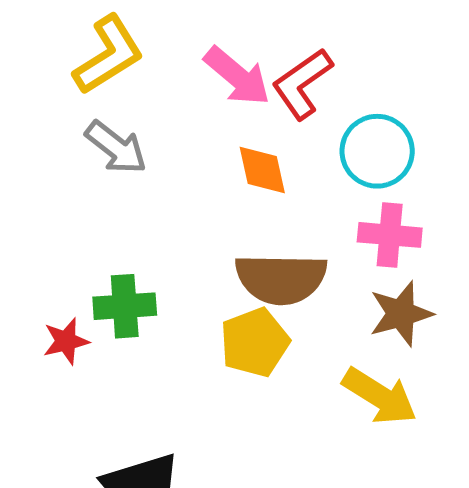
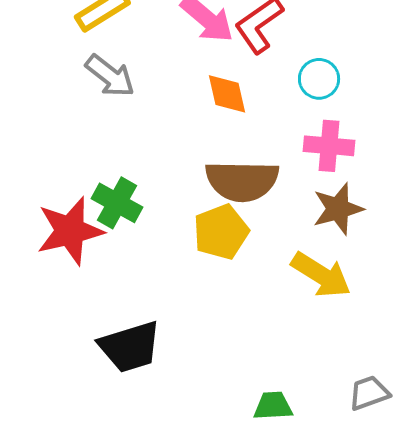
cyan circle: (377, 151) -> (319, 79), size x0.7
green cross: (125, 306) -> (117, 203), turned 33
red star: (66, 341) -> (70, 231), size x1.8

